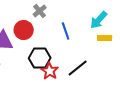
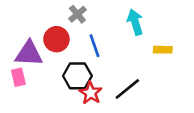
cyan arrow: (99, 20) -> (135, 22), moved, turned 120
blue line: (66, 31) -> (95, 46), moved

